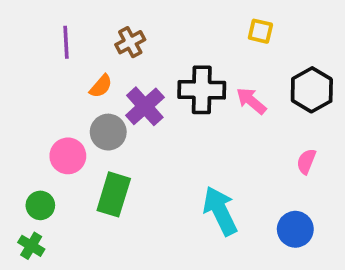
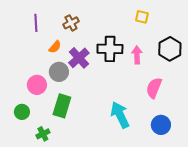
pink arrow: (251, 101) -> (137, 55), turned 48
pink semicircle: (306, 161) -> (154, 88), moved, size x1.5
green cross: (31, 246) -> (43, 134), moved, turned 32

